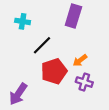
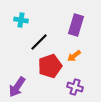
purple rectangle: (73, 16) -> (76, 25), moved
purple cross: (84, 82) -> (75, 87), moved

